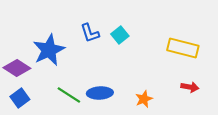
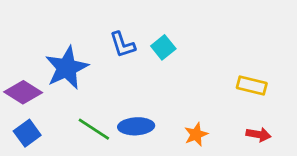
yellow rectangle: (183, 48) -> (252, 85), moved, size x0.7
red arrow: (190, 87) -> (259, 134), moved

